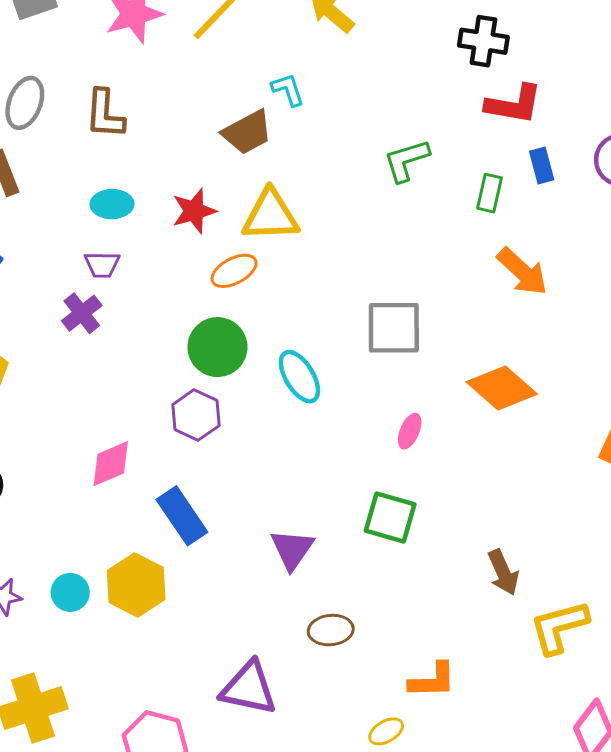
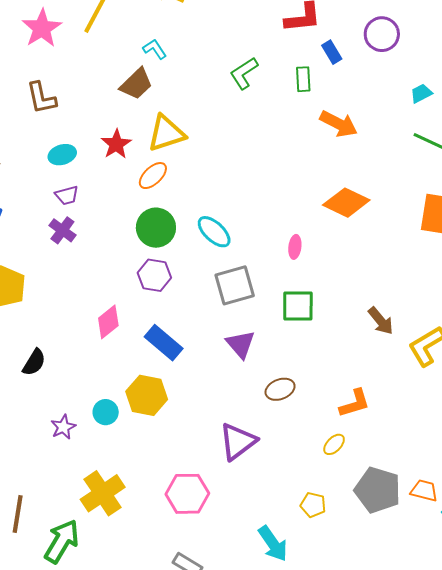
gray square: (394, 328) -> (235, 285), moved
purple triangle: (249, 688) -> (238, 441), turned -33

